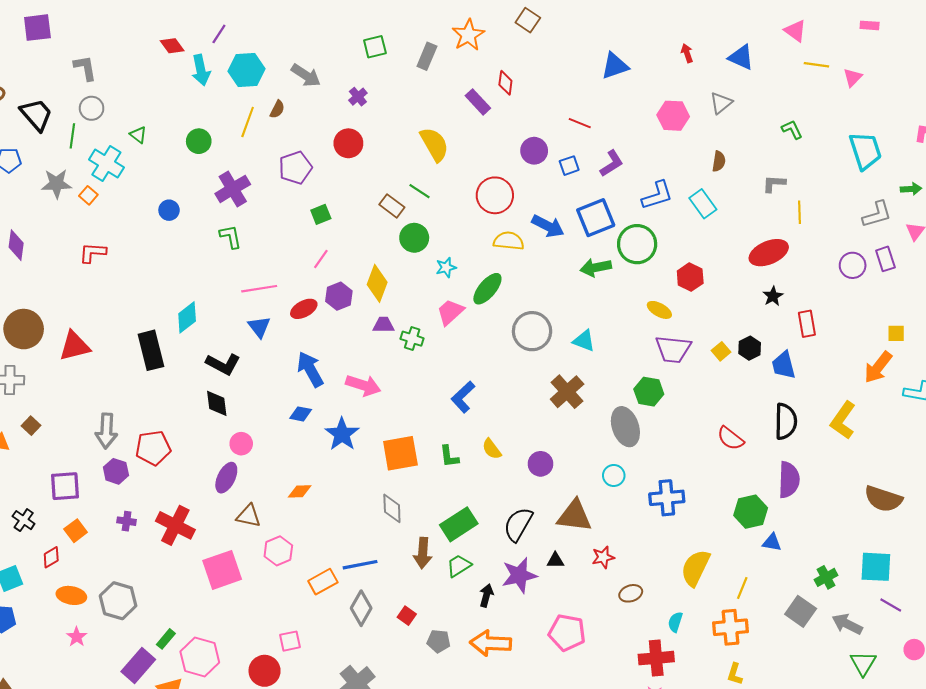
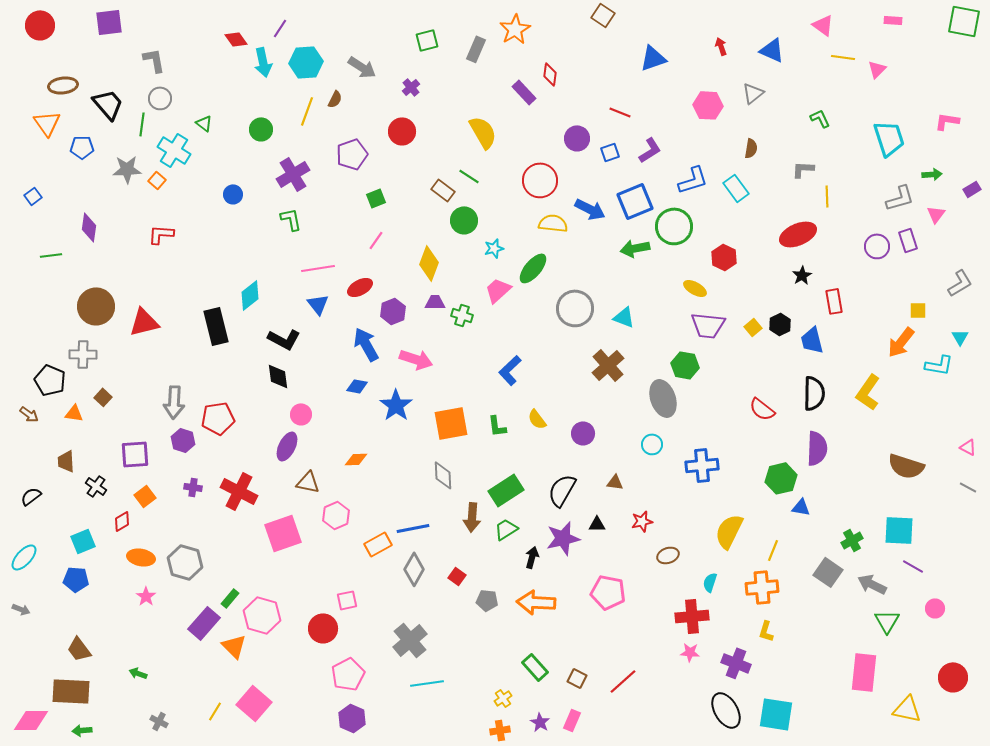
brown square: (528, 20) -> (603, 15), moved
purple hexagon: (339, 296) -> (393, 311), moved
brown triangle: (574, 516) -> (615, 482), size x0.5

